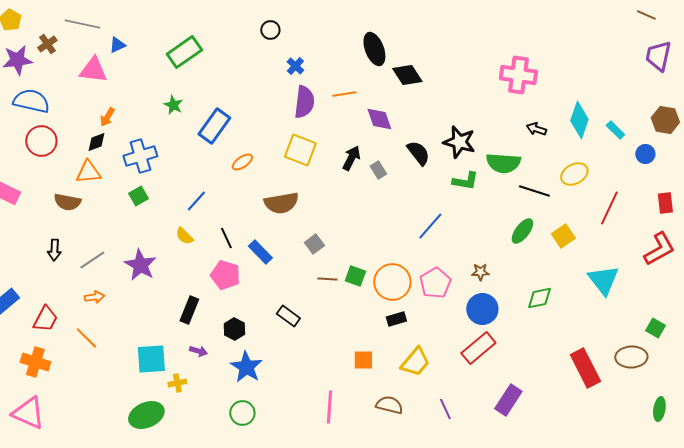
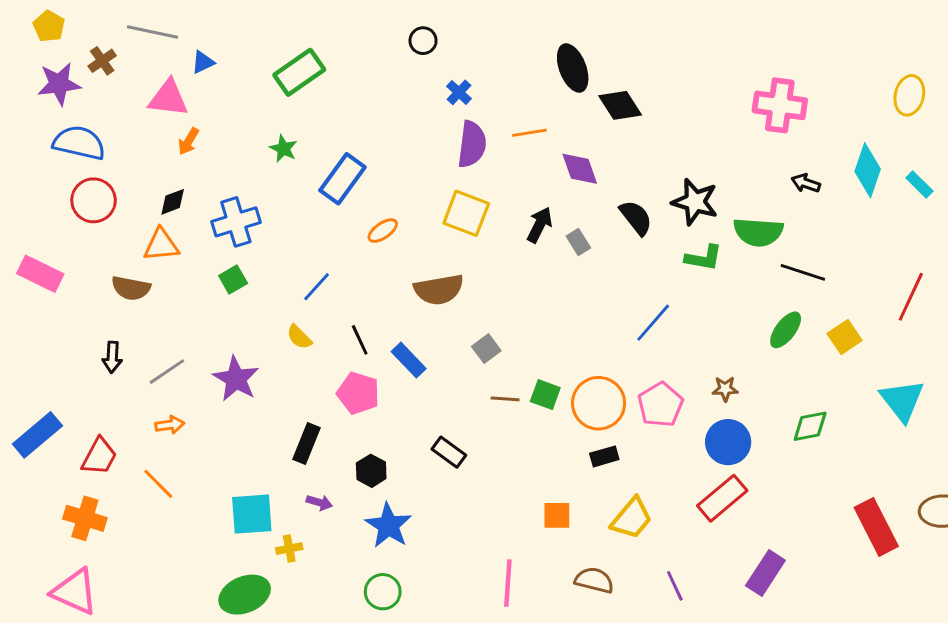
orange arrow: (107, 117) -> (188, 141), moved
yellow ellipse: (574, 174) -> (909, 95), moved, turned -48

